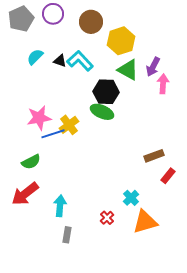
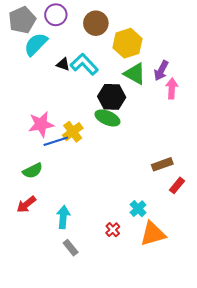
cyan semicircle: (35, 57) -> (36, 44), moved, size x1.4
red arrow: (25, 194) -> (26, 204), size x0.7
gray rectangle: (67, 235) -> (71, 248), turned -49

